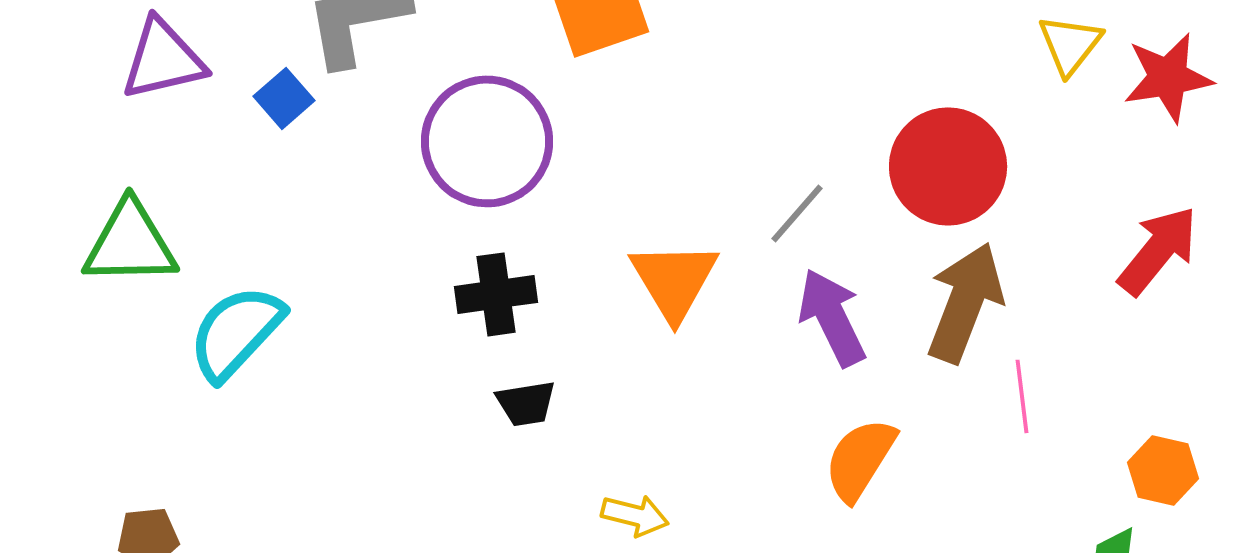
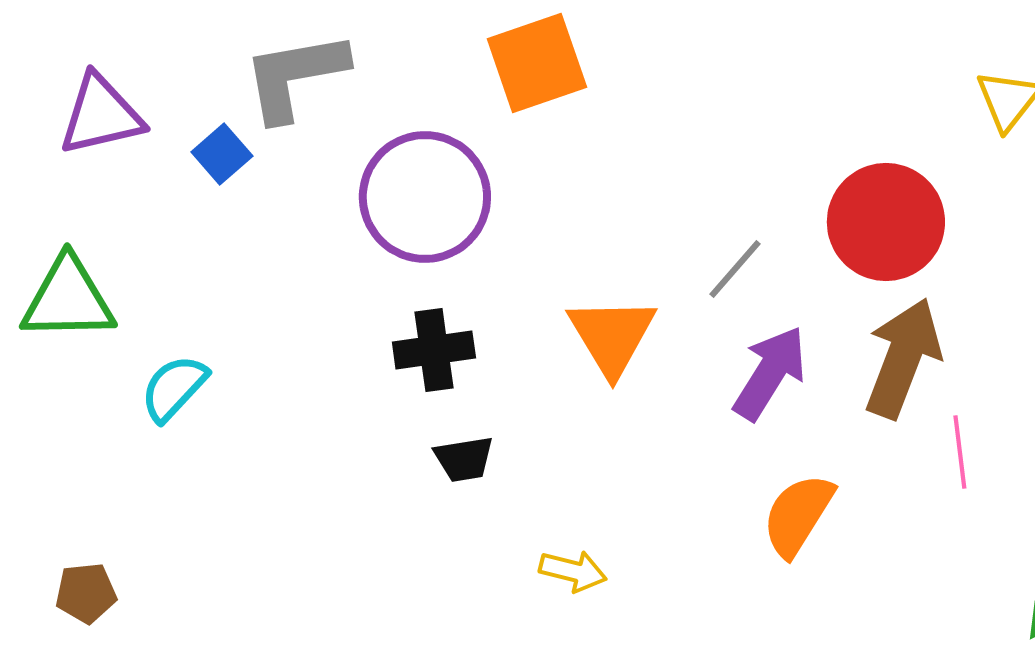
purple arrow: (832, 317) -> (770, 373), turned 58
cyan semicircle: (236, 332) -> (174, 388), size x0.7

